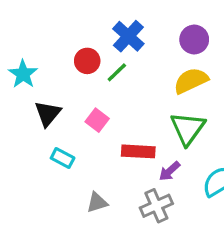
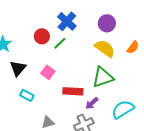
yellow semicircle: (191, 81) -> (105, 48), turned 60
green triangle: (188, 128) -> (103, 77), turned 35

